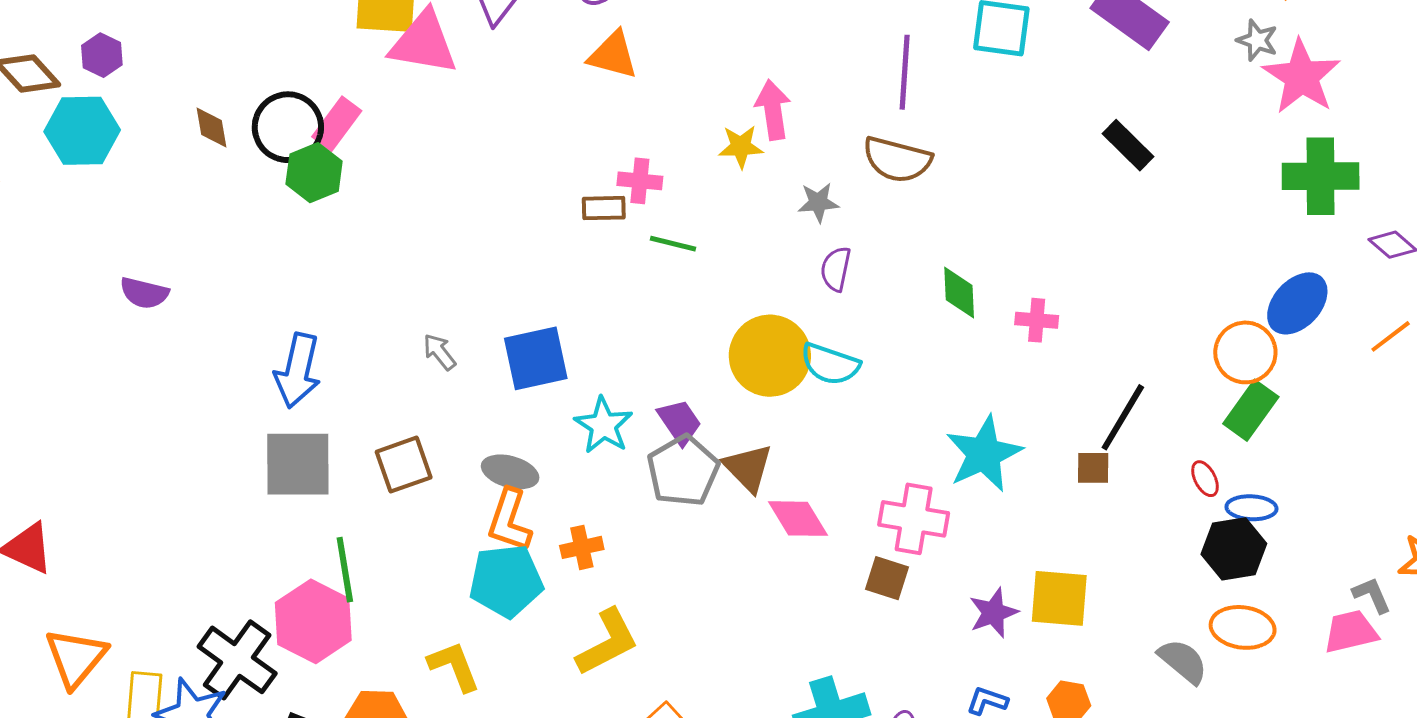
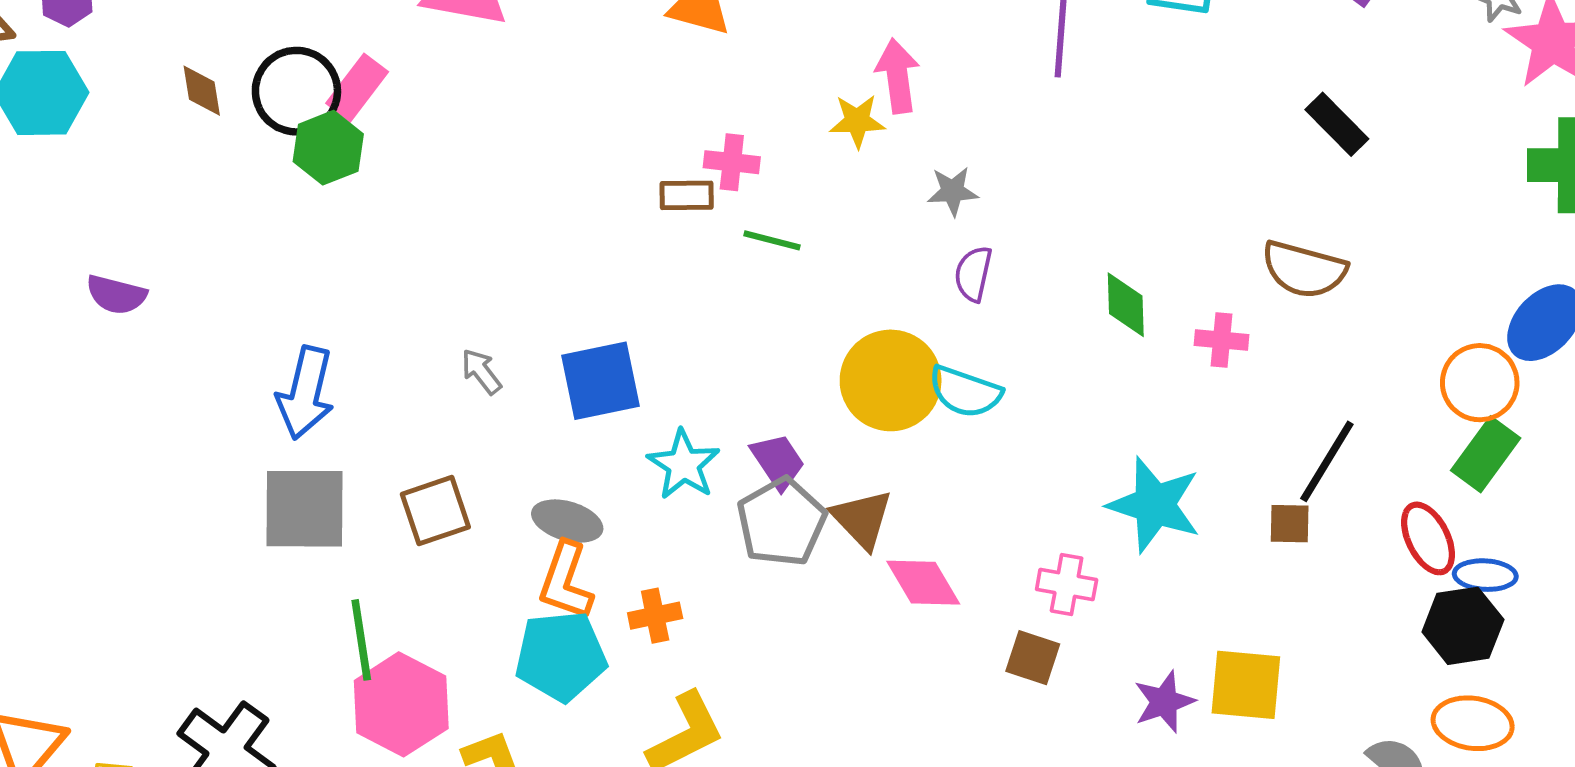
brown semicircle: (897, 160) -> (1304, 269), moved
cyan star: (984, 454) -> (1154, 505), turned -30
red ellipse: (1205, 479) -> (1428, 538), size x1.6
pink cross: (914, 519) -> (1067, 584), size x0.7
pink hexagon: (313, 621) -> (401, 704), moved

